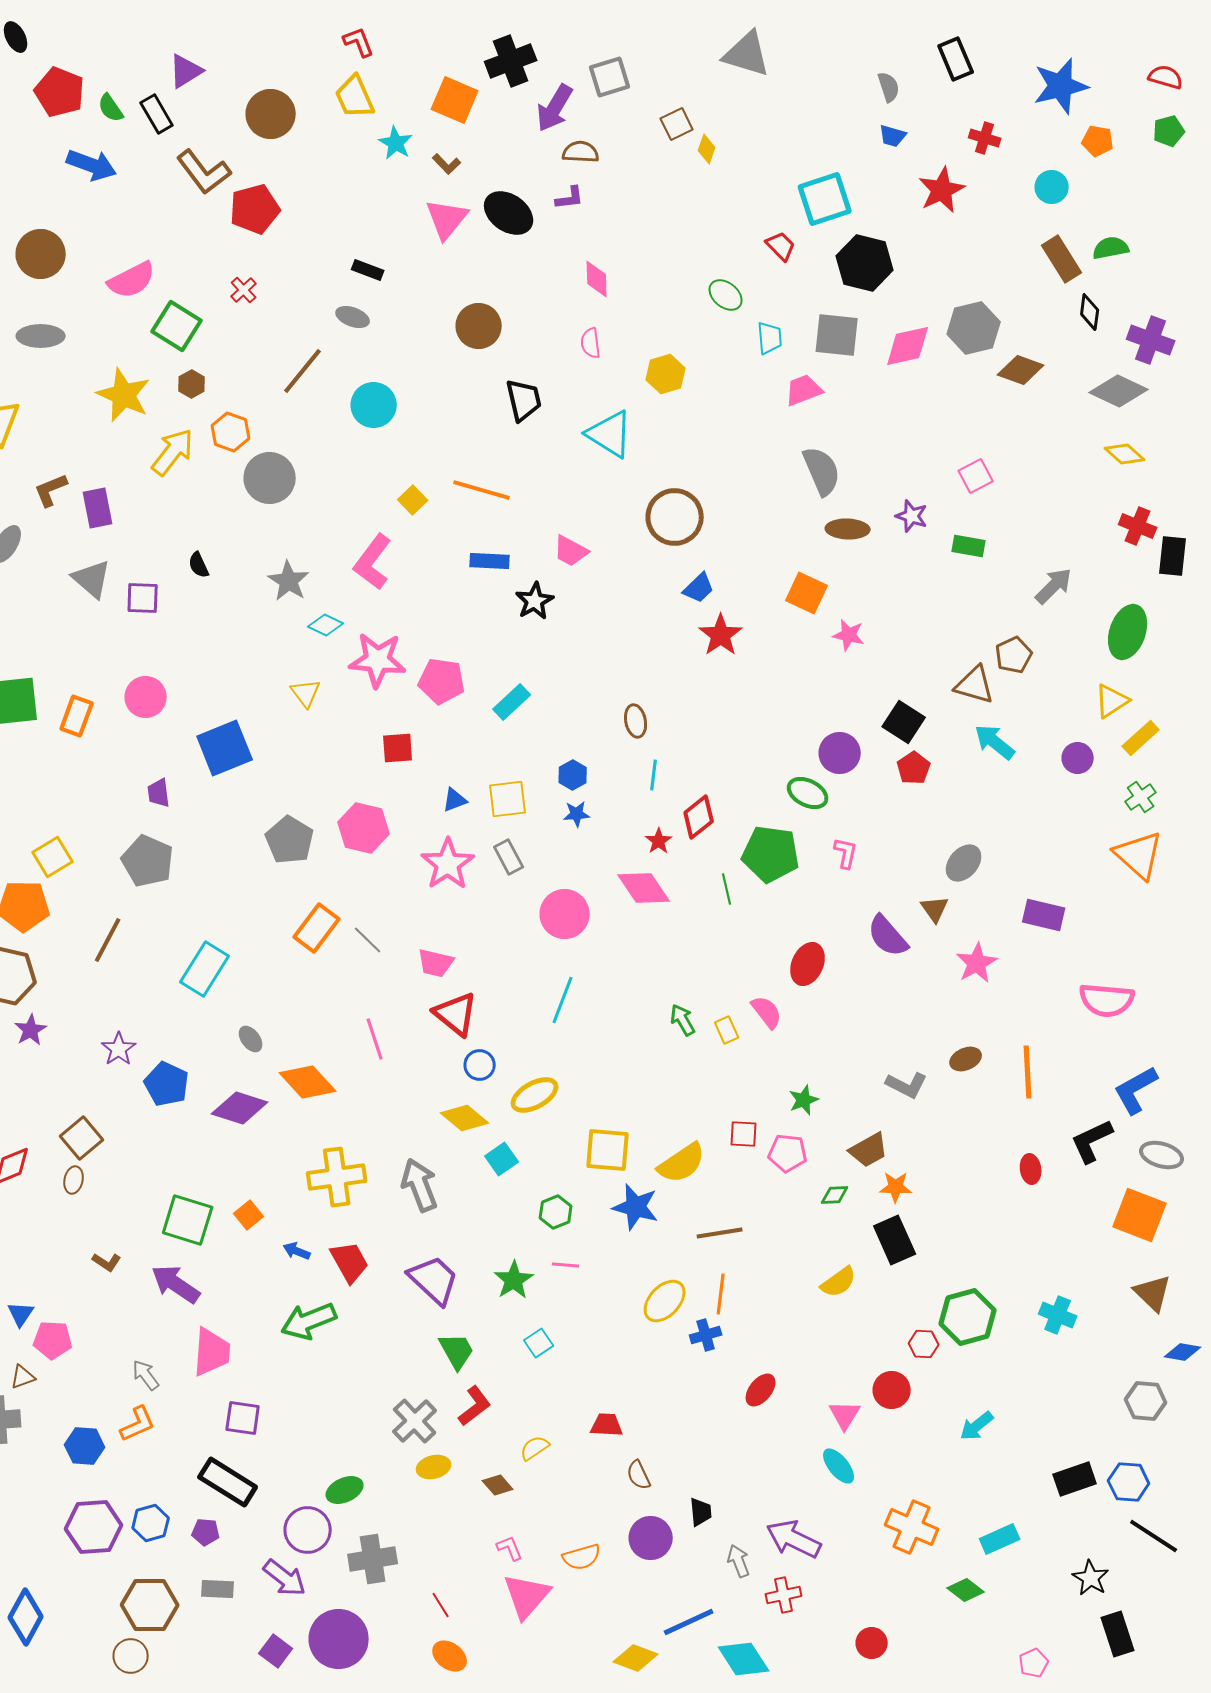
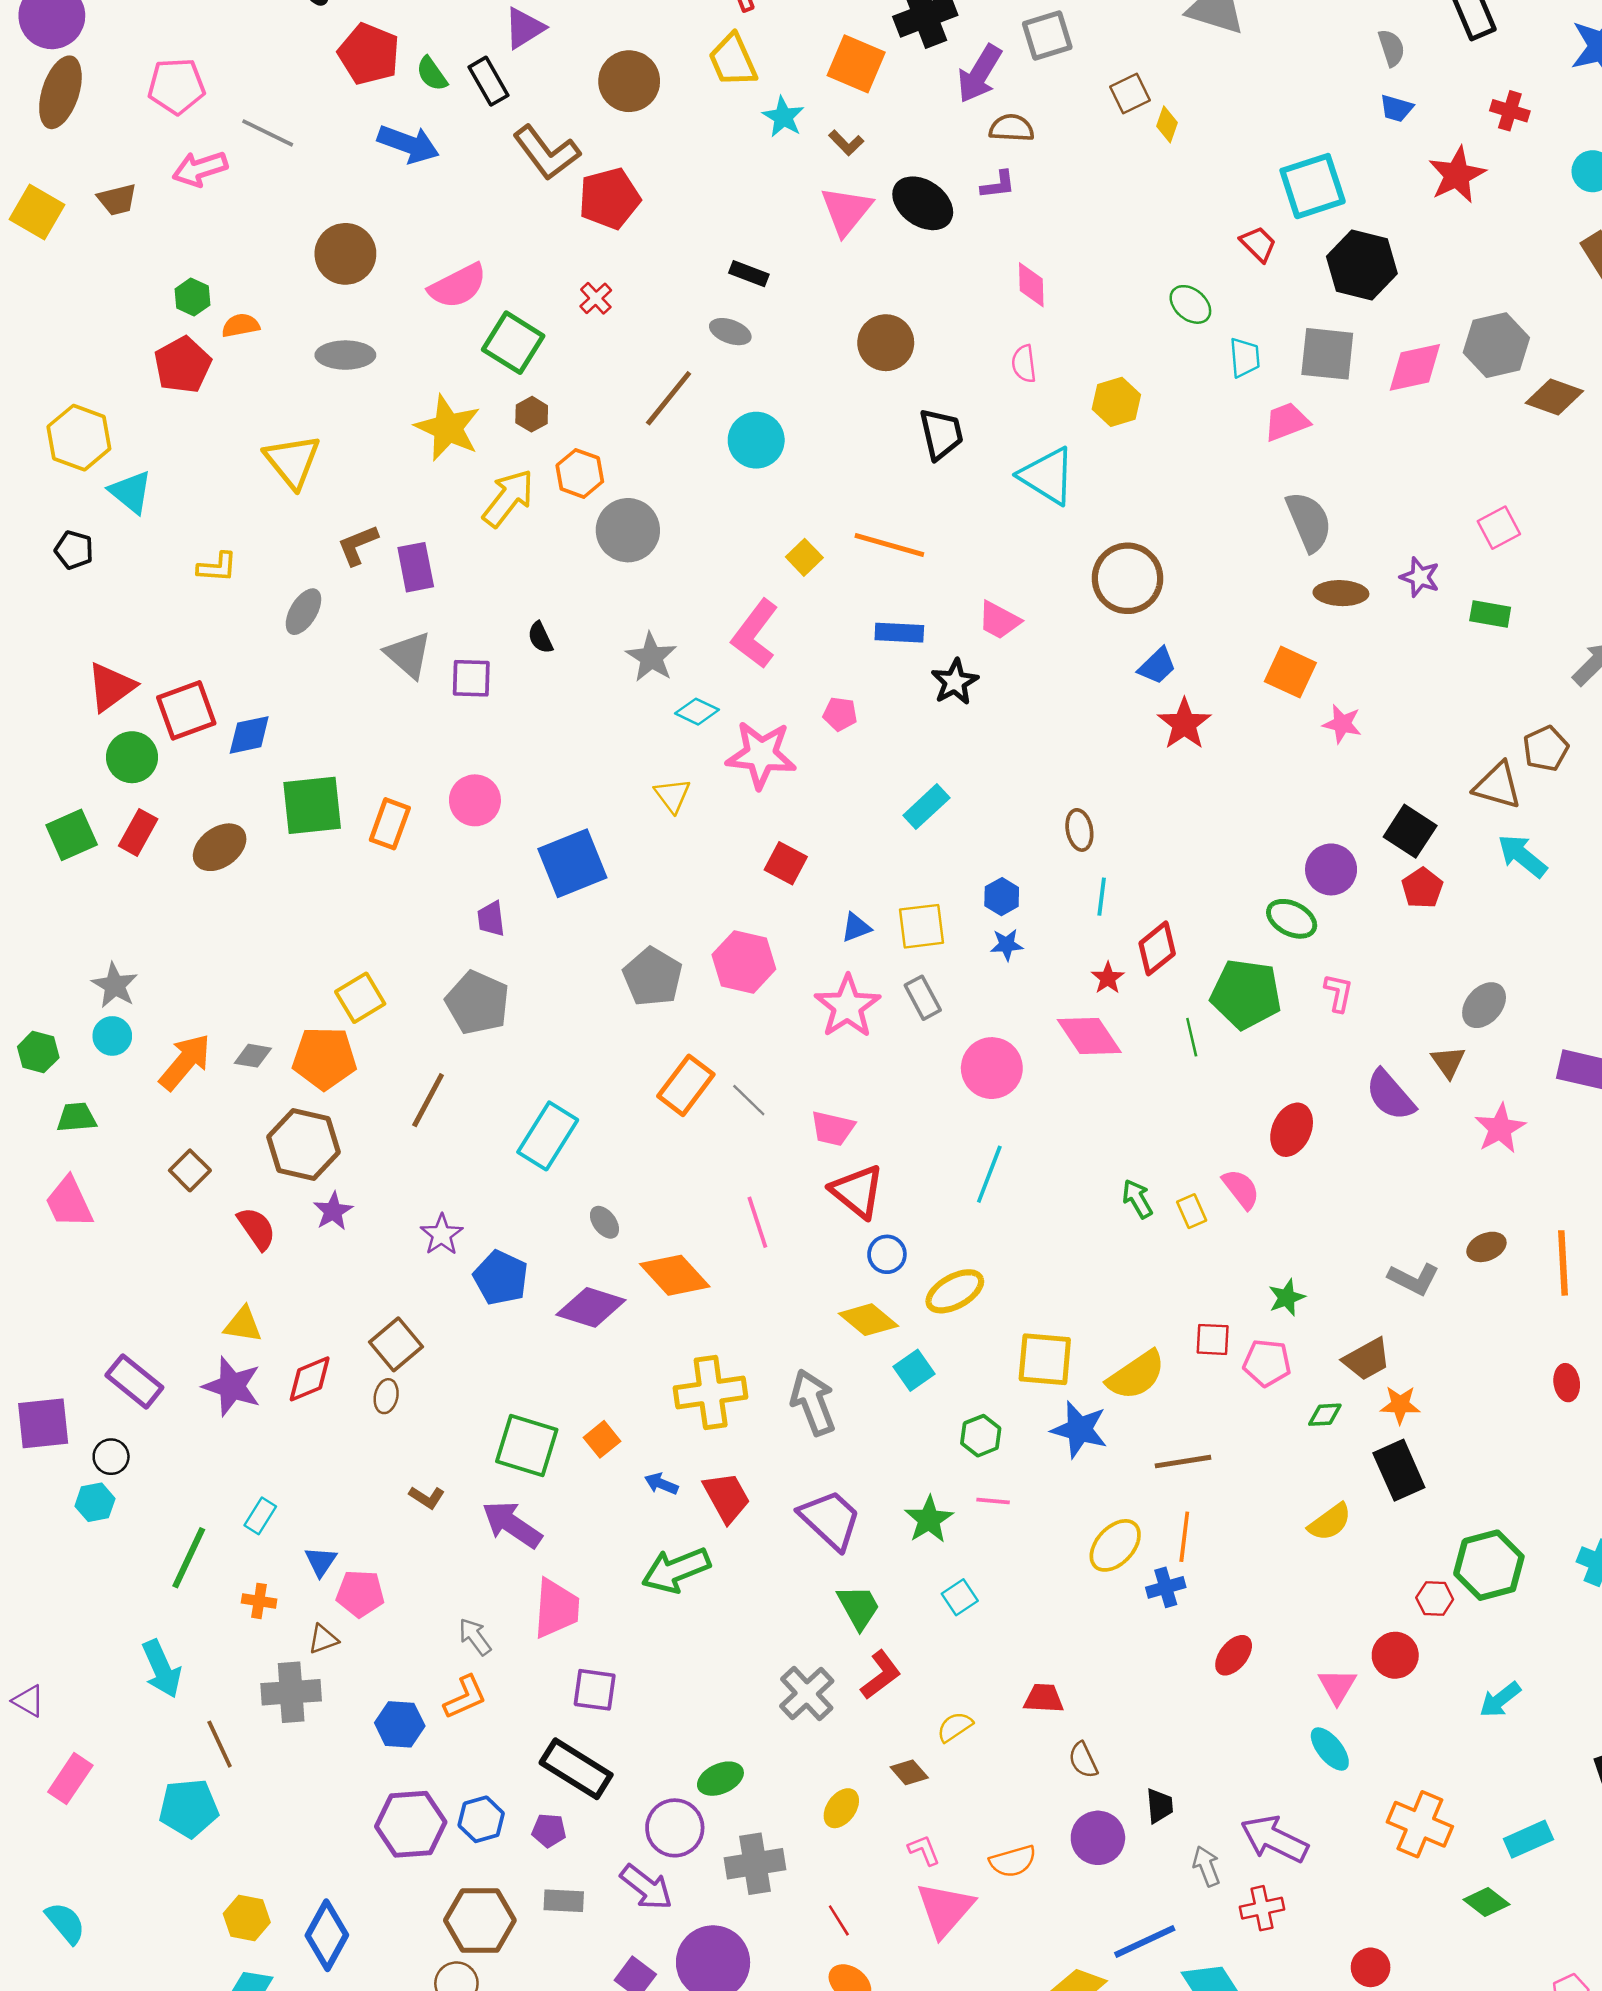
pink pentagon: (442, 681) -> (840, 714), moved, size x0.6
red square: (398, 748) -> (786, 863), turned 32
yellow ellipse: (434, 1467) -> (841, 1808), moved, turned -40

